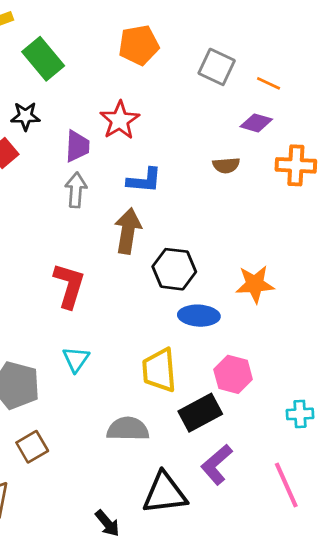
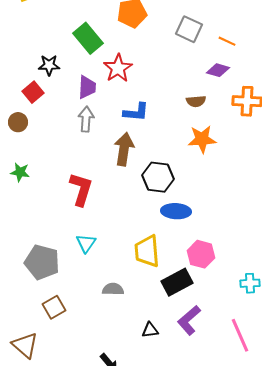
green rectangle: (43, 59) -> (88, 38), moved
orange star: (255, 284) -> (202, 139), moved
gray semicircle: (128, 429) -> (113, 289), moved, size x0.7
black triangle: (165, 493) -> (150, 330), moved, size x0.5

